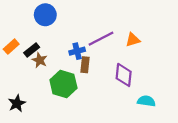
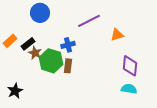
purple line: (101, 39) -> (89, 21), moved
brown rectangle: (85, 65) -> (68, 66), moved
purple diamond: (124, 75) -> (130, 66), moved
green hexagon: (63, 84) -> (51, 61), moved

